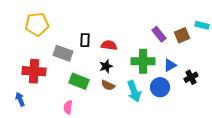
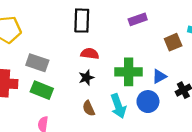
purple rectangle: (159, 34) -> (138, 19), moved, turned -70
black rectangle: (85, 40) -> (82, 21), moved, size x1.5
green rectangle: (79, 81) -> (42, 90), moved
brown semicircle: (108, 85) -> (89, 108), moved, turned 40

